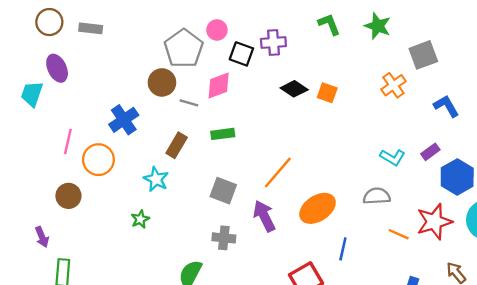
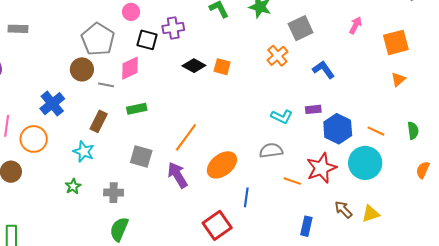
pink circle: (217, 30) -> (131, 12), moved
purple rectangle: (430, 152) -> (313, 109), turned 35
gray cross: (224, 238) -> (114, 193), moved

